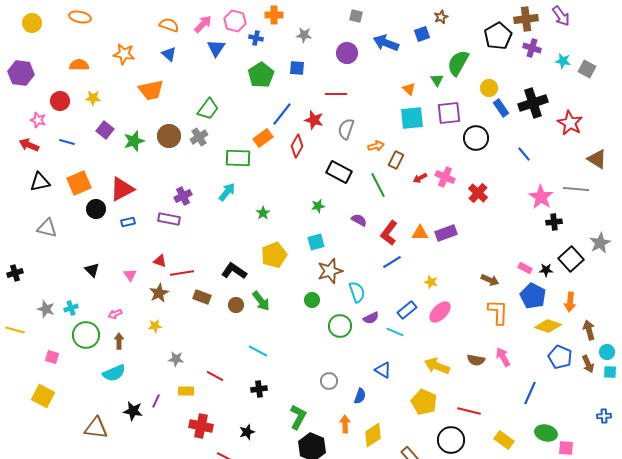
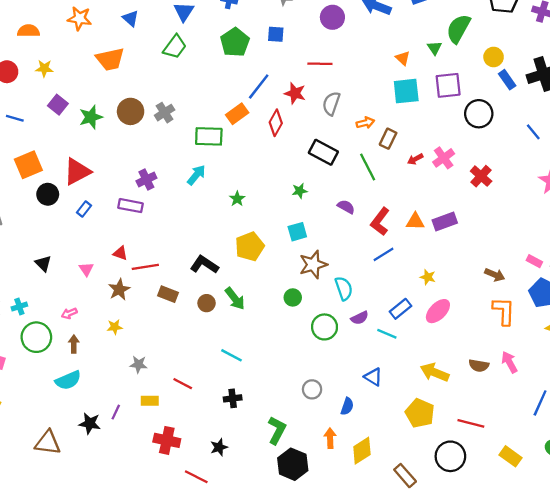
green trapezoid: (208, 109) -> (175, 47), moved
pink cross: (445, 177) -> (444, 158), turned 30
blue rectangle: (128, 222) -> (84, 209), turned -40

